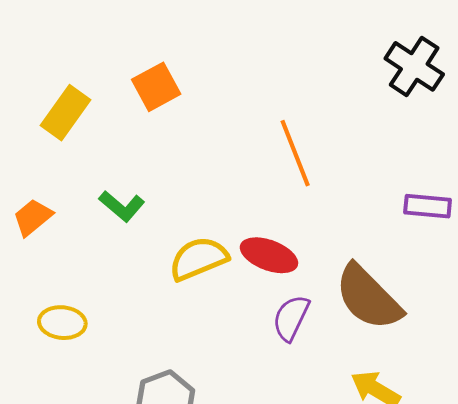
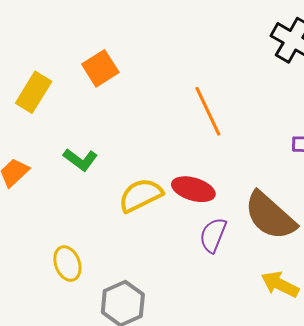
yellow ellipse: (62, 323) -> (67, 264), moved, turned 68

